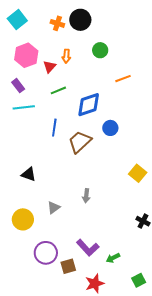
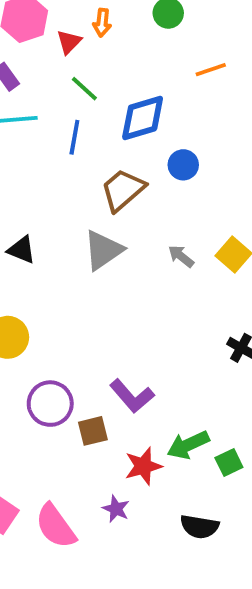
green line: (58, 90) -> (84, 89), turned 63
blue line: (54, 128) -> (74, 137), moved
gray arrow: (86, 196) -> (181, 256), moved, turned 120
gray triangle: (54, 208) -> (103, 250), moved, size x1.6
green arrow: (113, 258) -> (188, 445), moved, size x1.5

